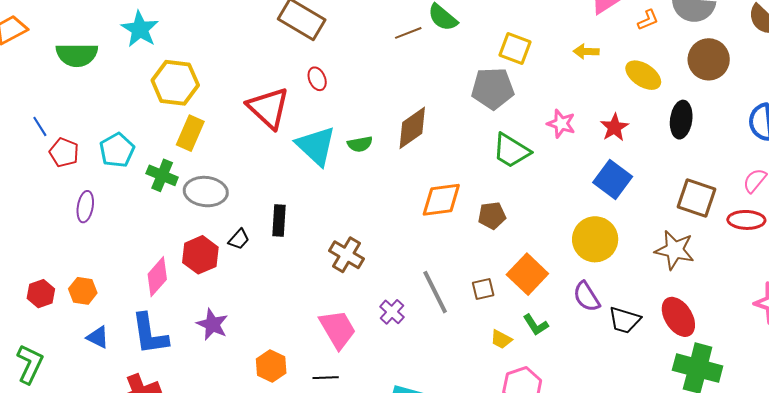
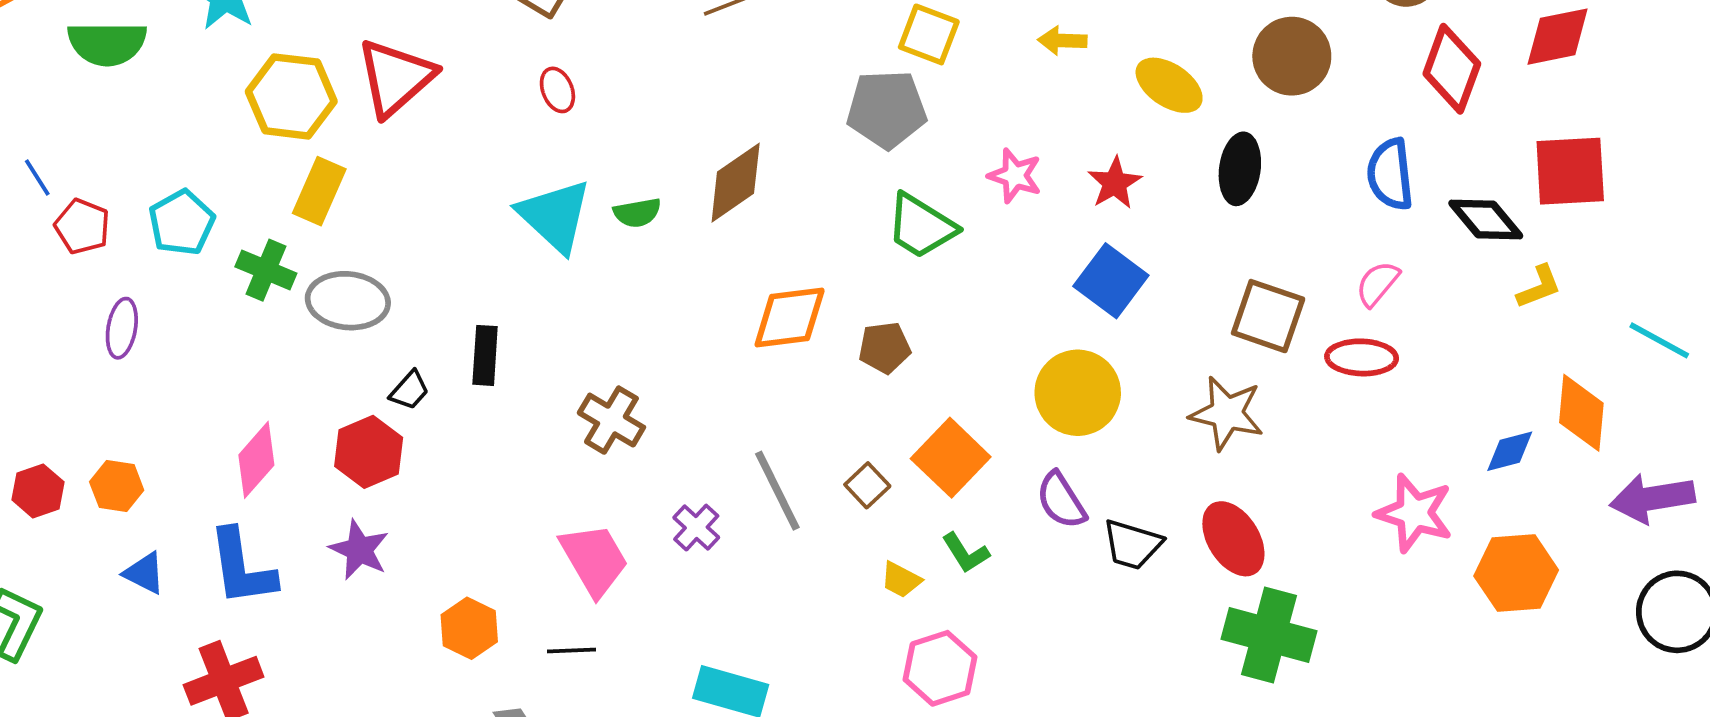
red triangle: (268, 108) -> (396, 77), moved, turned 36
red hexagon: (200, 255) -> (369, 452), moved
brown square: (483, 289) -> (867, 485), turned -30

